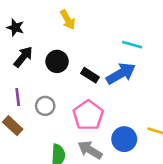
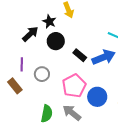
black star: (15, 28) -> (49, 22), moved
blue circle: (124, 139) -> (97, 97), moved

